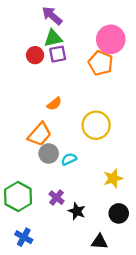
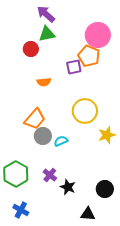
purple square: (58, 54) -> (74, 67), moved
orange semicircle: (54, 104) -> (44, 82), moved, turned 32
yellow star: (113, 178) -> (107, 135), moved

